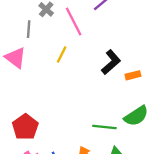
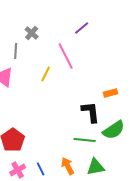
pink line: (74, 21) -> (66, 56), moved
black L-shape: (111, 62) -> (91, 112), moved, turned -55

